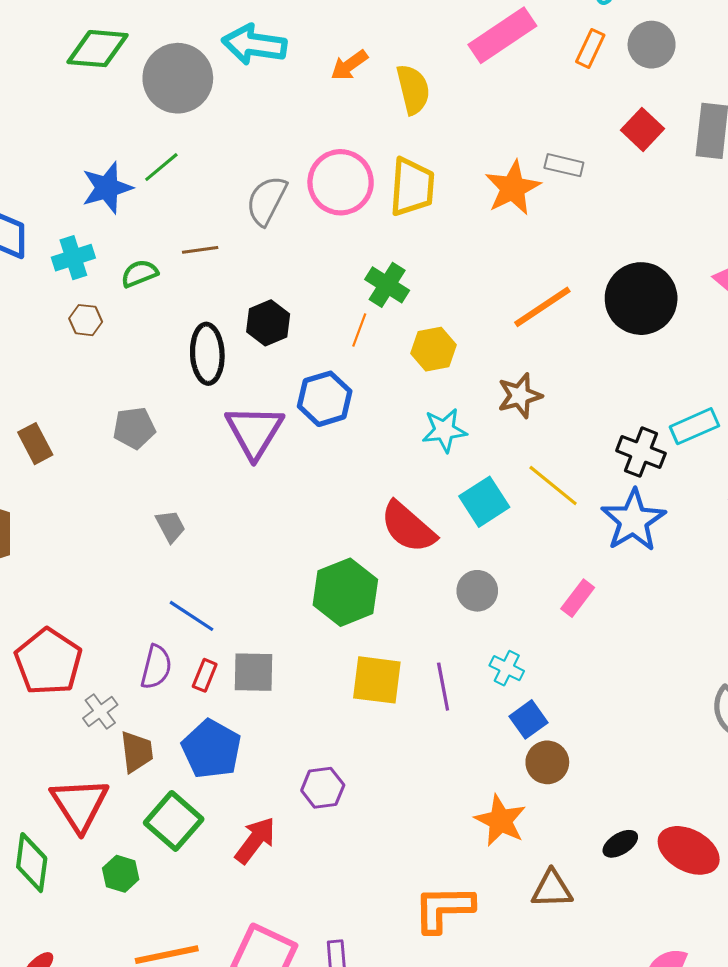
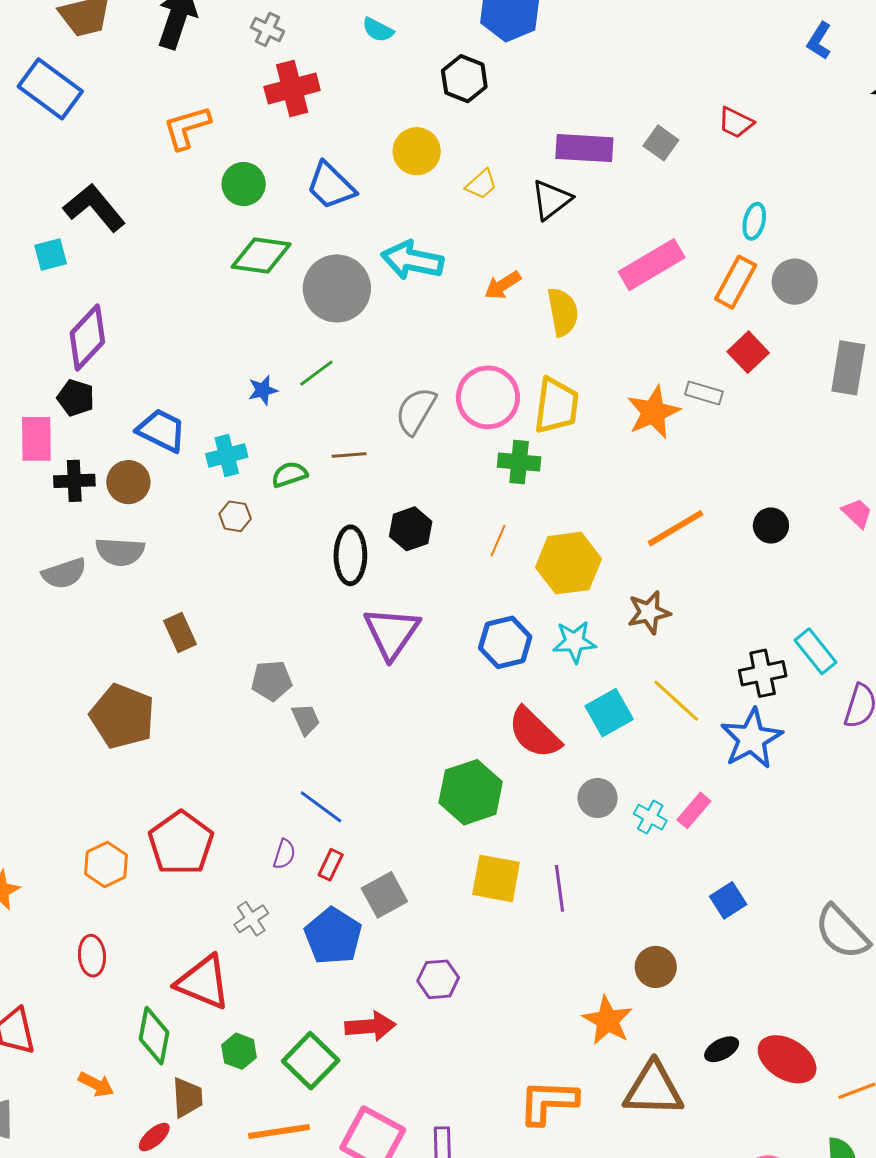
orange rectangle: (590, 48) -> (736, 282), size x1.4
red square: (643, 129) -> (748, 352), moved
blue star: (107, 188) -> (263, 390), size x0.6
green cross: (387, 285) -> (519, 462), moved, turned -30
black circle: (641, 299) -> (771, 525), size x0.5
yellow hexagon: (434, 349) -> (568, 563), size x1.5
blue hexagon: (325, 399) -> (505, 642), moved
cyan rectangle: (694, 426) -> (815, 651), turned 72
gray pentagon: (134, 428) -> (272, 681), moved
black cross: (641, 452) -> (763, 673), turned -36
purple semicircle: (156, 667) -> (284, 854), size x0.7
cyan cross: (507, 668) -> (650, 817), moved
gray square: (254, 672) -> (384, 895), moved, turned -33
gray cross: (100, 712) -> (251, 919), moved
blue square: (528, 719) -> (728, 900), moved
brown trapezoid: (137, 752) -> (187, 1097), moved
red triangle: (80, 804) -> (203, 982), turned -38
green square: (174, 821) -> (311, 1061), moved
red arrow: (255, 840) -> (370, 1026), turned 45
brown triangle: (552, 889) -> (653, 1089), size x1.5

